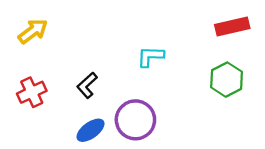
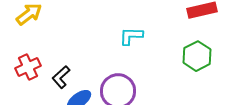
black L-shape: (87, 85) -> (61, 77), moved

